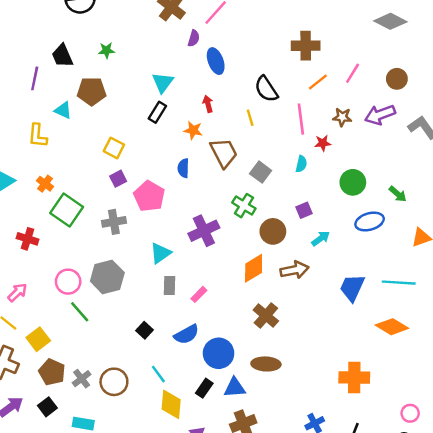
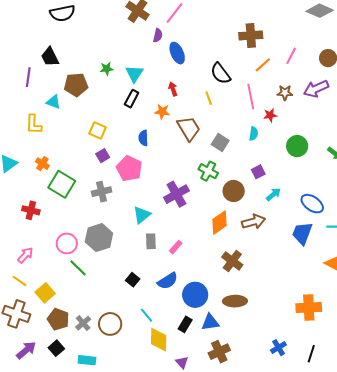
green star: (107, 50) -> (107, 69), moved
blue semicircle: (183, 168) -> (143, 138), moved
blue ellipse: (370, 222) -> (312, 204), moved, turned 55

